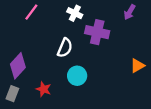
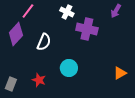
white semicircle: (65, 48) -> (44, 42), moved
purple diamond: (18, 66) -> (16, 34), moved
orange triangle: (137, 66) -> (120, 73), moved

